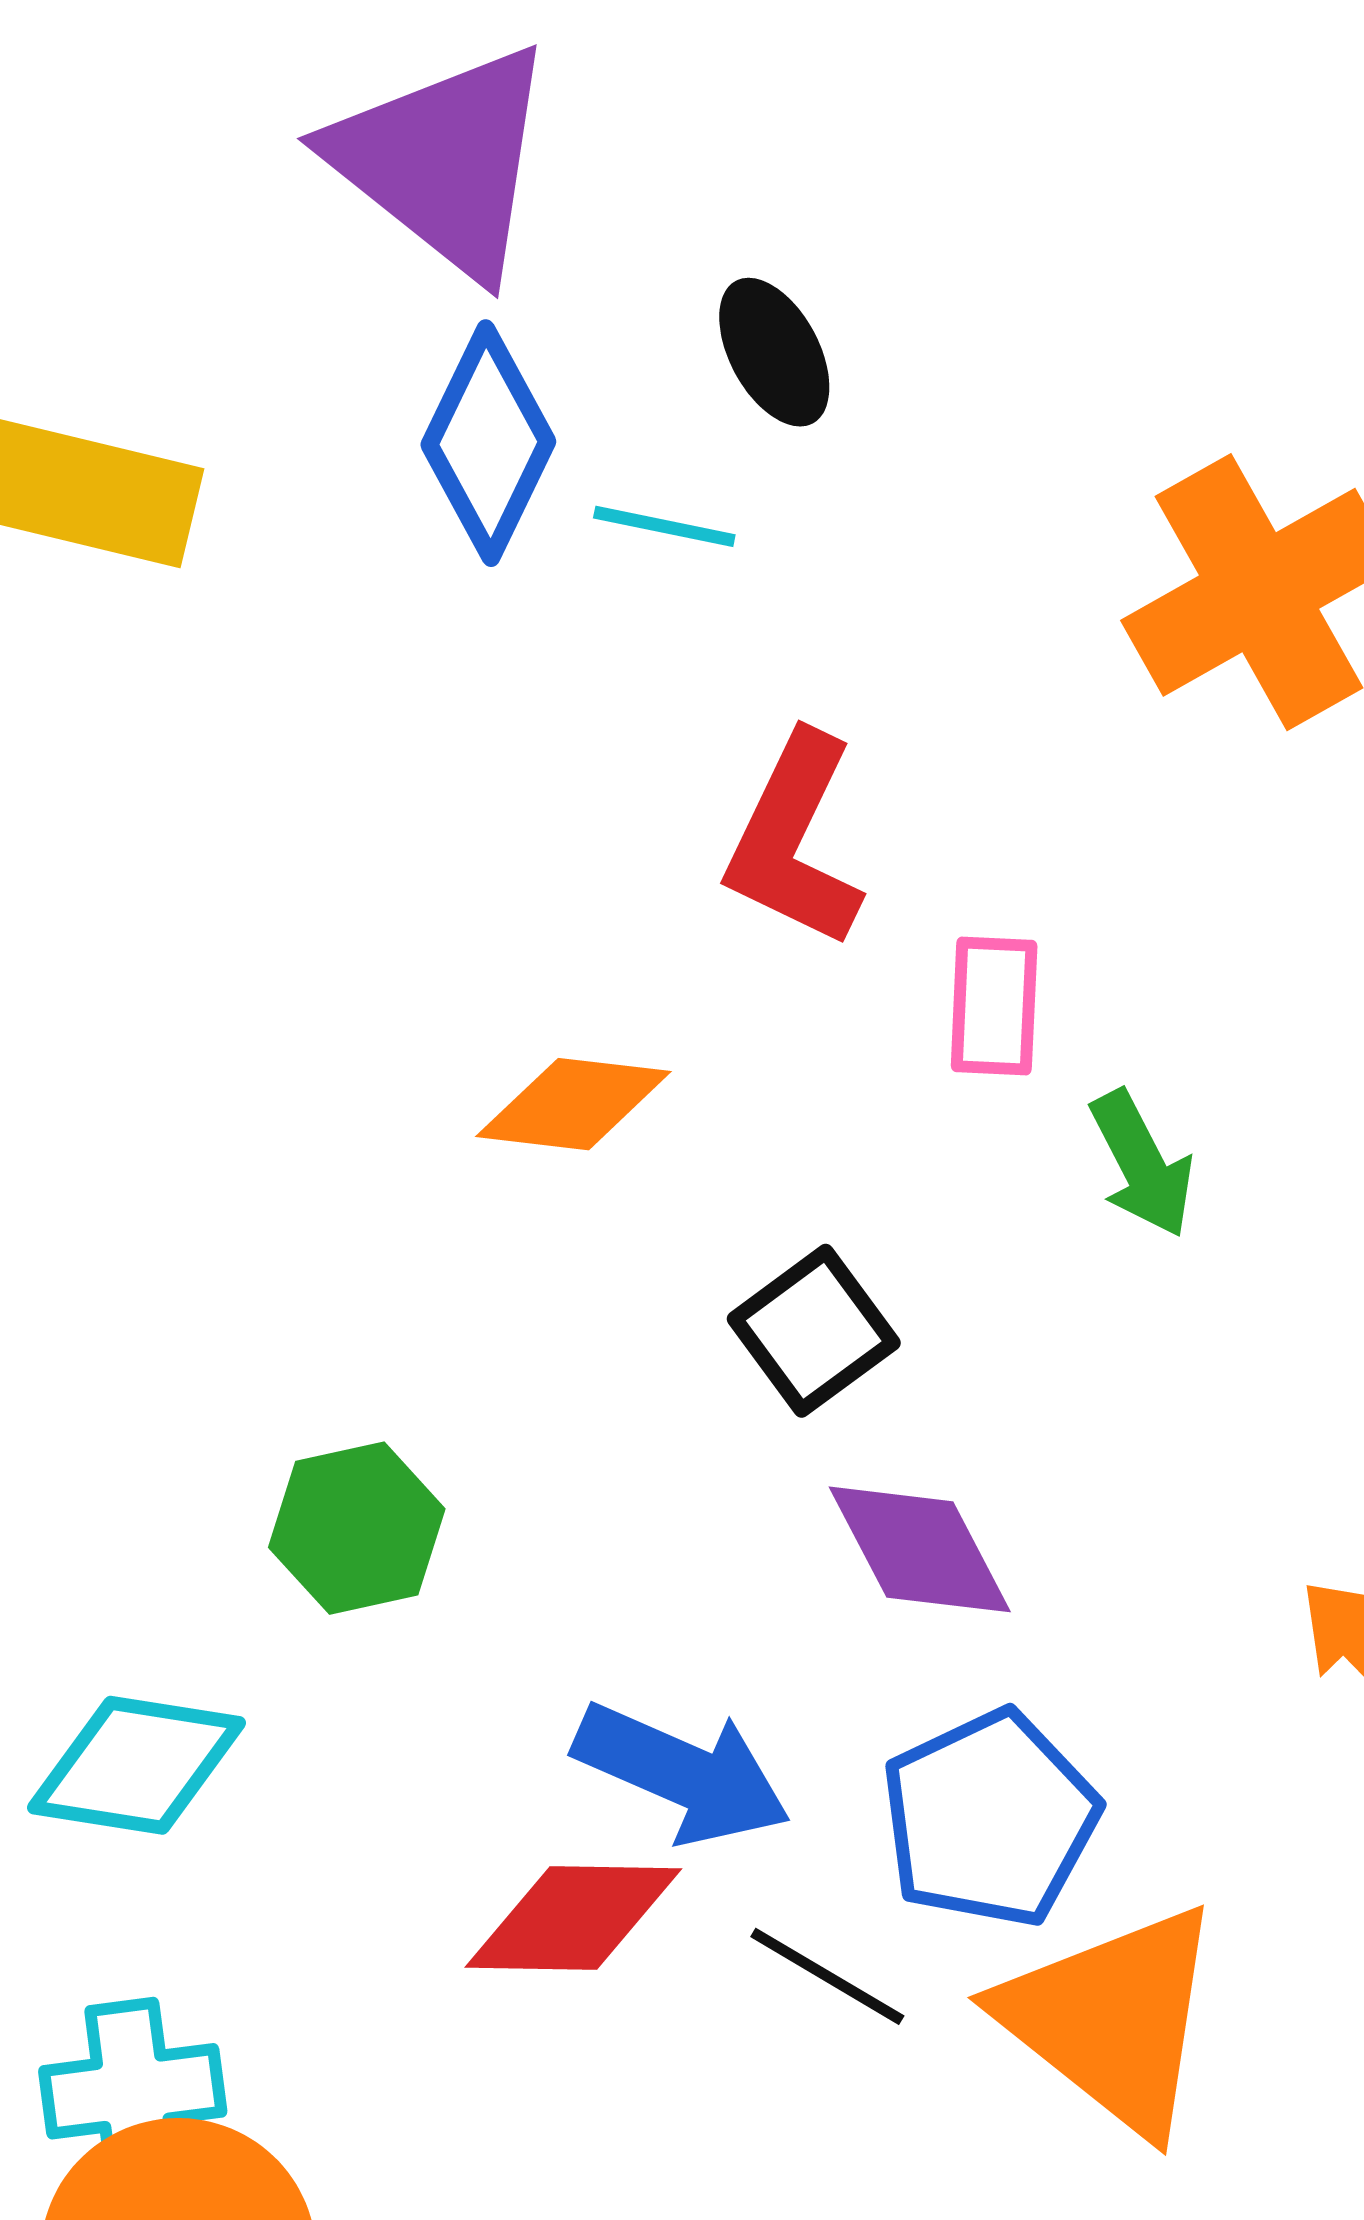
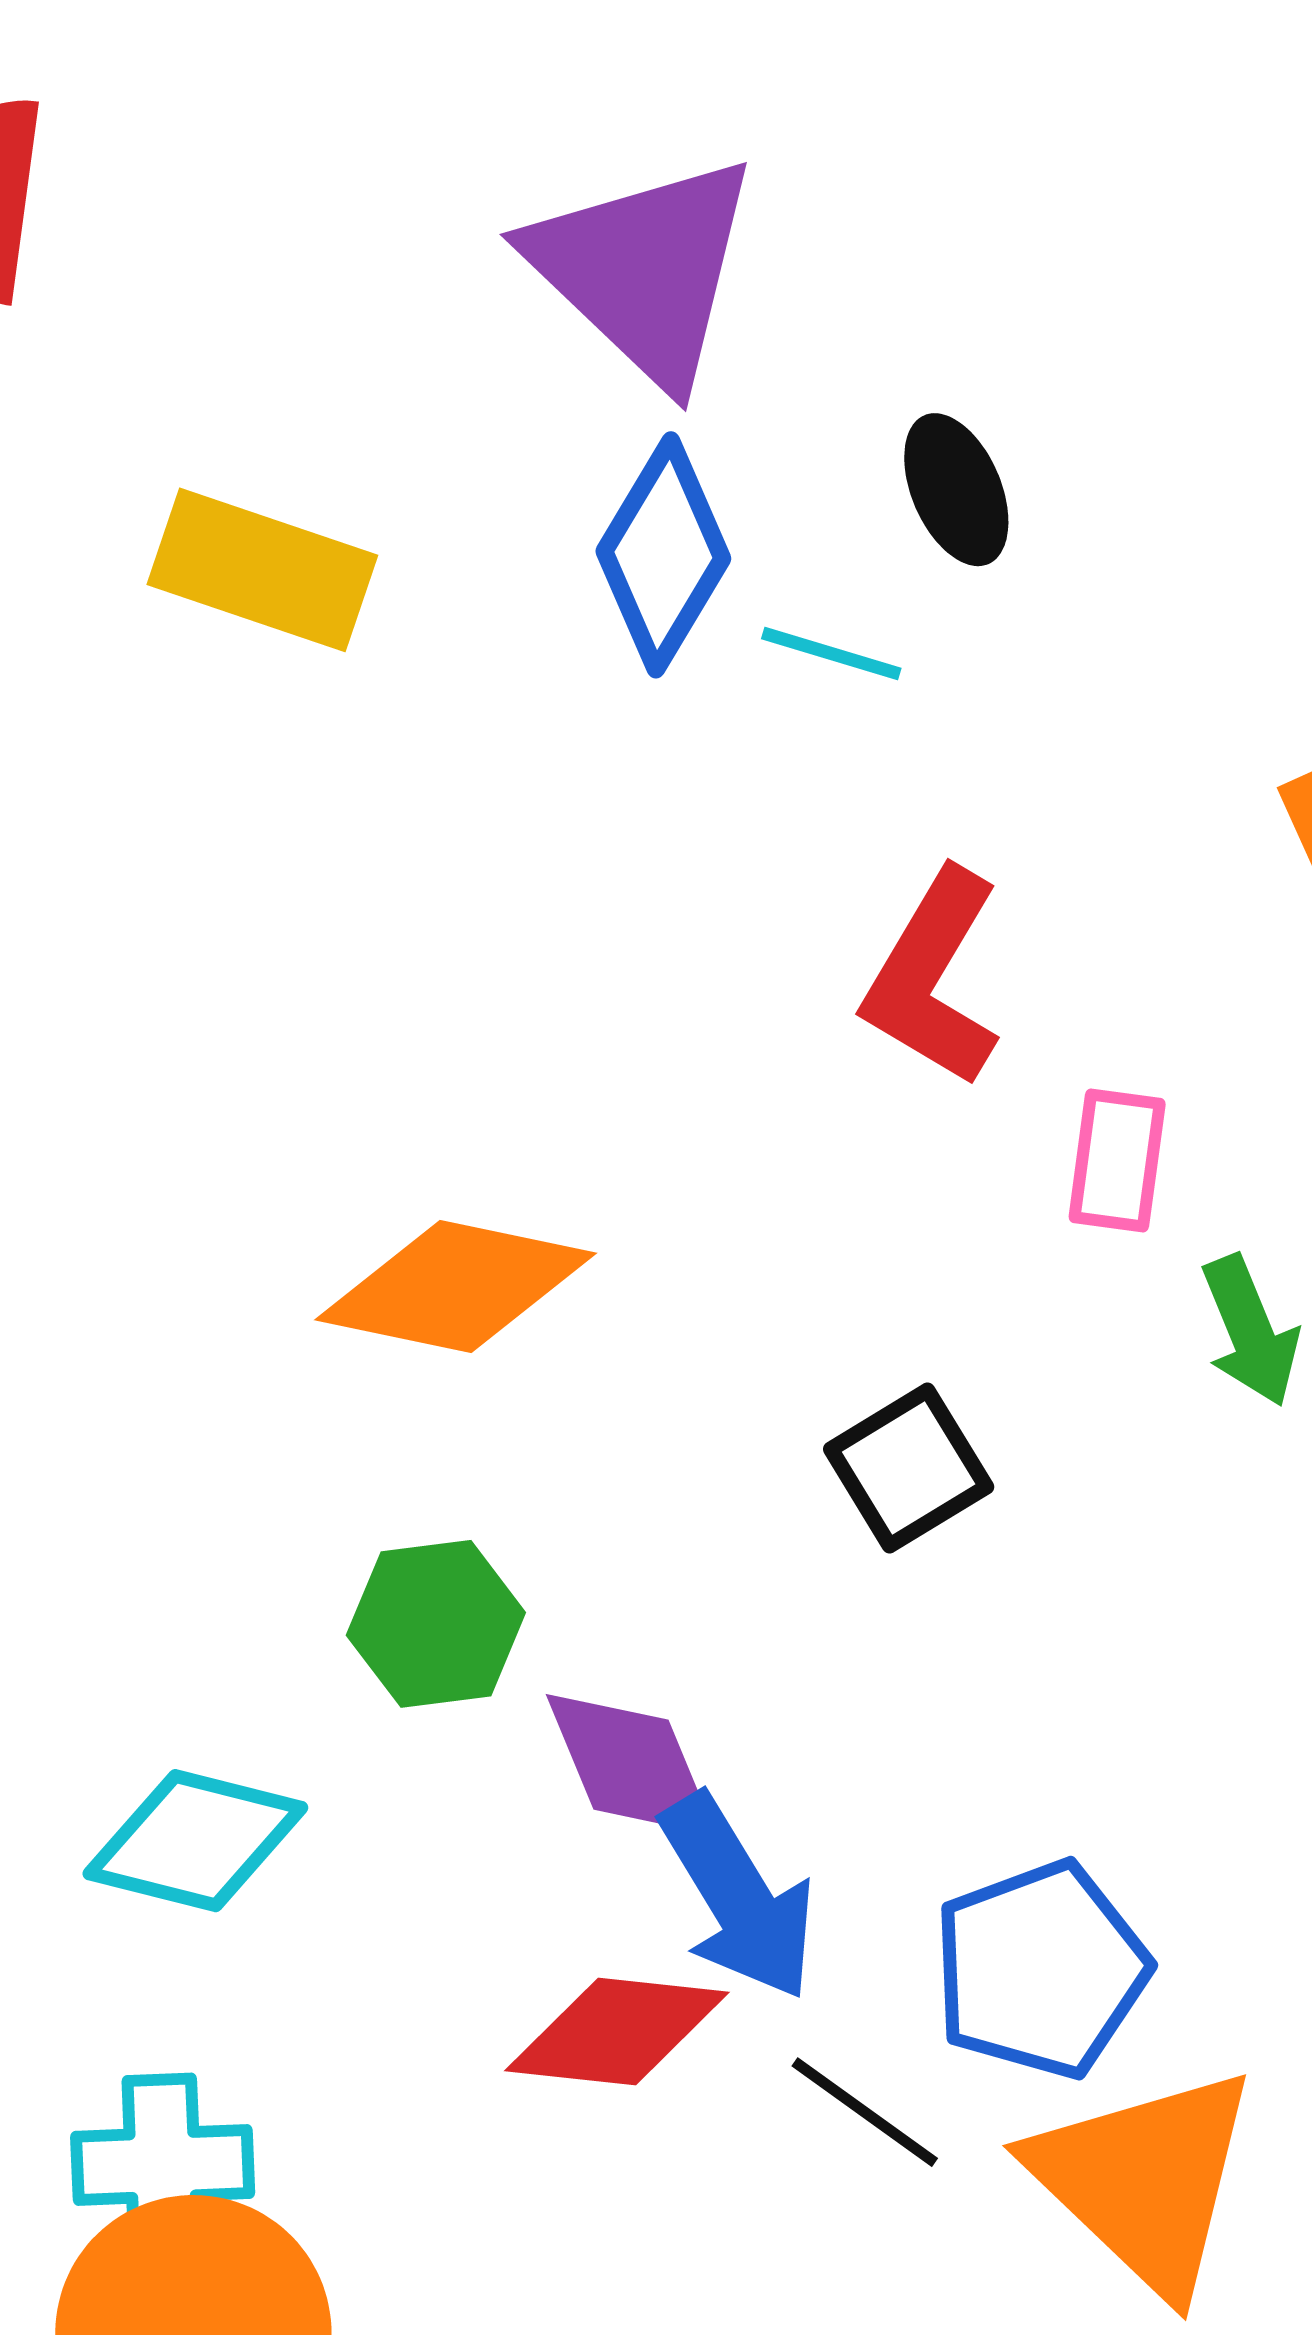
orange diamond: (573, 1104) -> (456, 1286), moved, size x1.4
purple diamond: (920, 1549) -> (631, 1765), moved
blue arrow: (682, 1773) -> (738, 1897), turned 30

